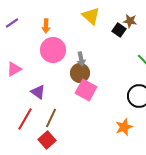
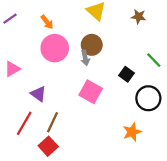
orange arrow: (46, 26) -> (47, 22), turned -40
black square: (119, 30) -> (127, 74), moved
brown circle: (80, 73) -> (92, 45), moved

